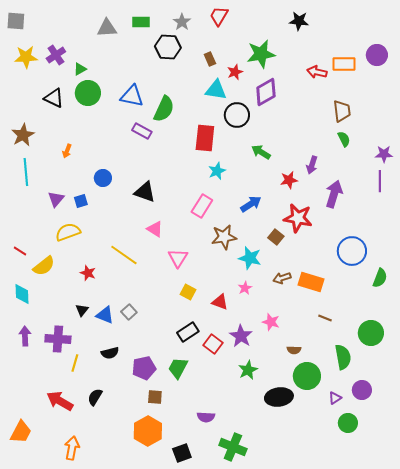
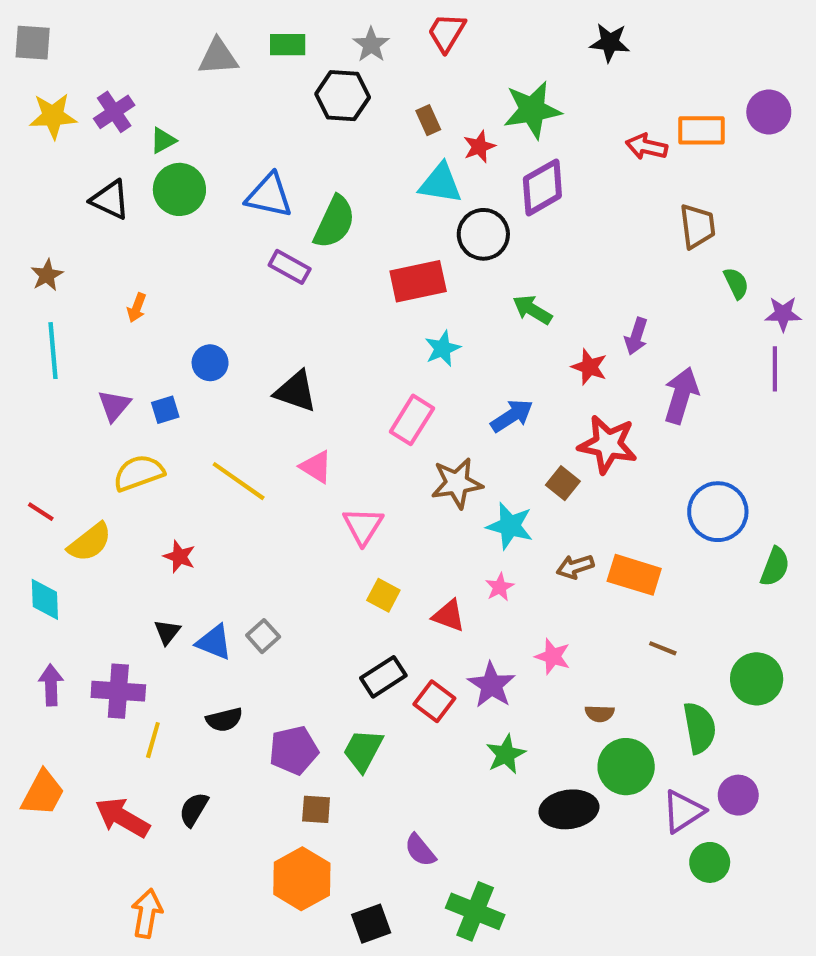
brown star: (23, 135) -> (47, 275), size x0.7
red rectangle: (205, 138) -> (418, 281), turned 72
green semicircle: (344, 139) -> (736, 283), moved
red star: (289, 180) -> (589, 367), turned 30
yellow line: (124, 255) -> (239, 481), moved
purple triangle: (335, 398) -> (683, 811), size x1.6
purple semicircle: (206, 417) -> (420, 850), turned 48
orange trapezoid: (21, 432) -> (43, 793), moved

